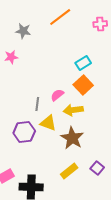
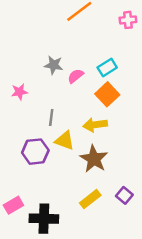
gray star: (23, 31) -> (54, 65), moved
pink star: (11, 57) -> (20, 92), moved
pink semicircle: (57, 95) -> (76, 76), moved

